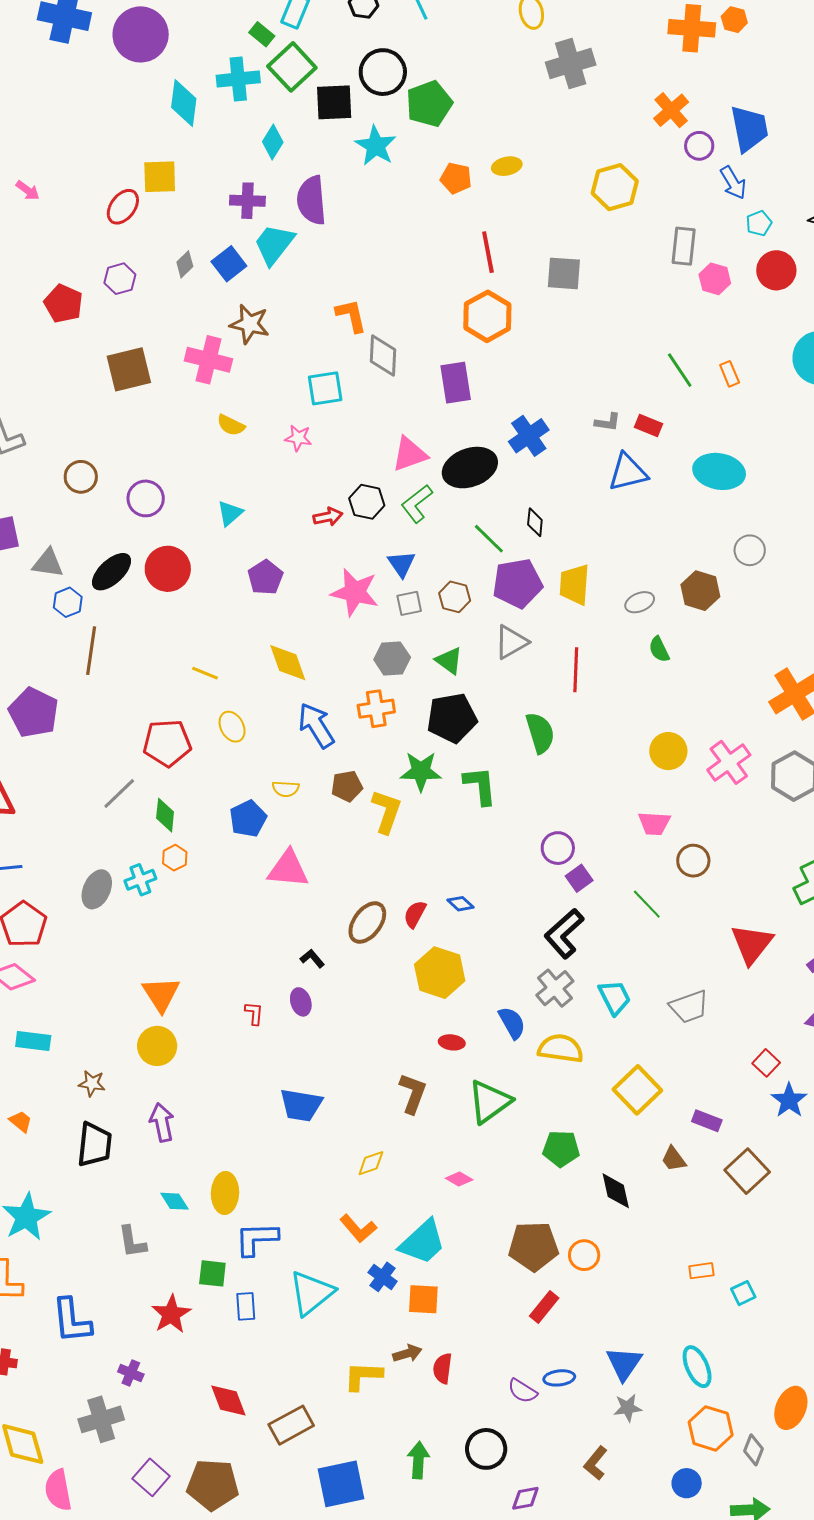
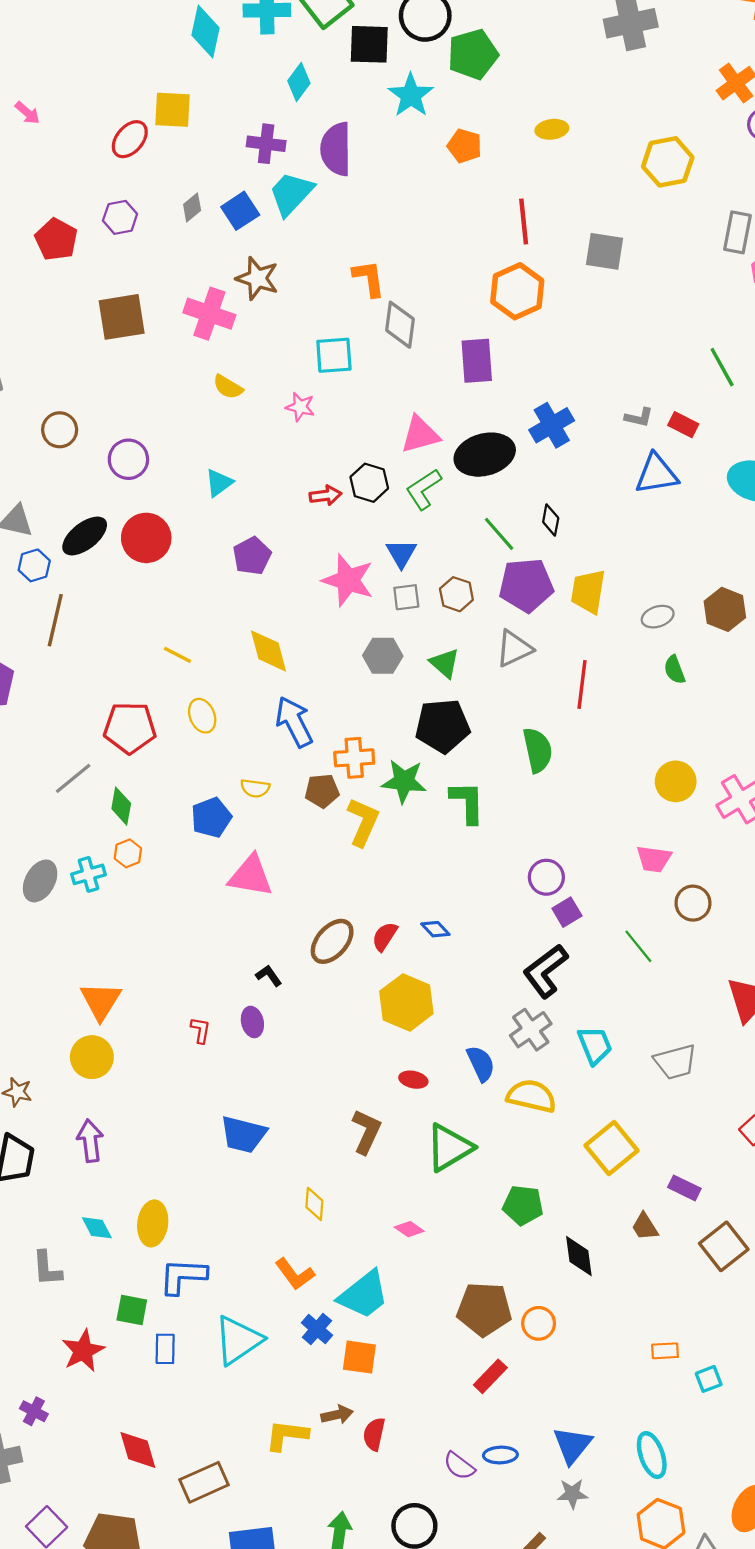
orange pentagon: (456, 178) -> (465, 146), moved
orange cross: (376, 709) -> (354, 758), moved
yellow diamond: (371, 1163) -> (314, 1204), turned -72

